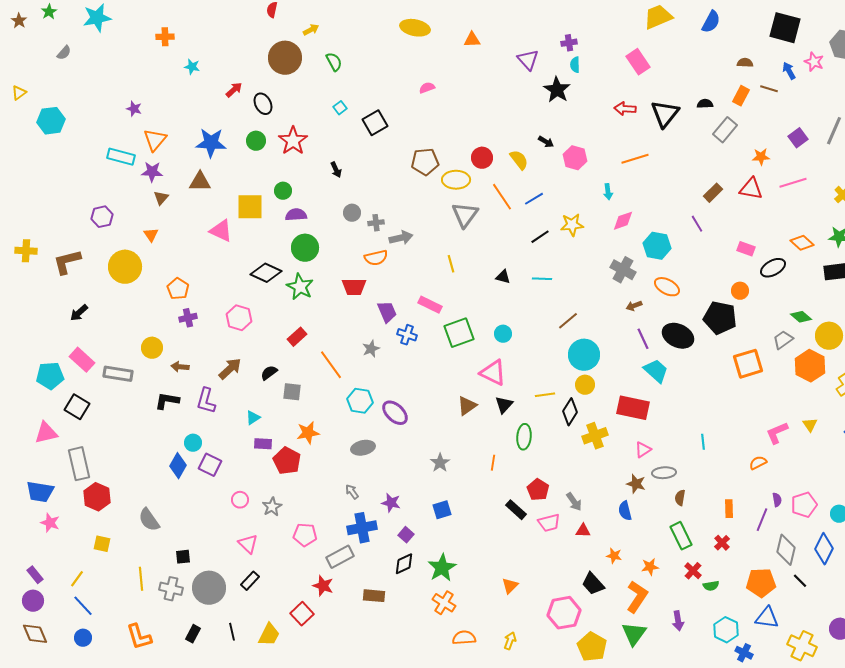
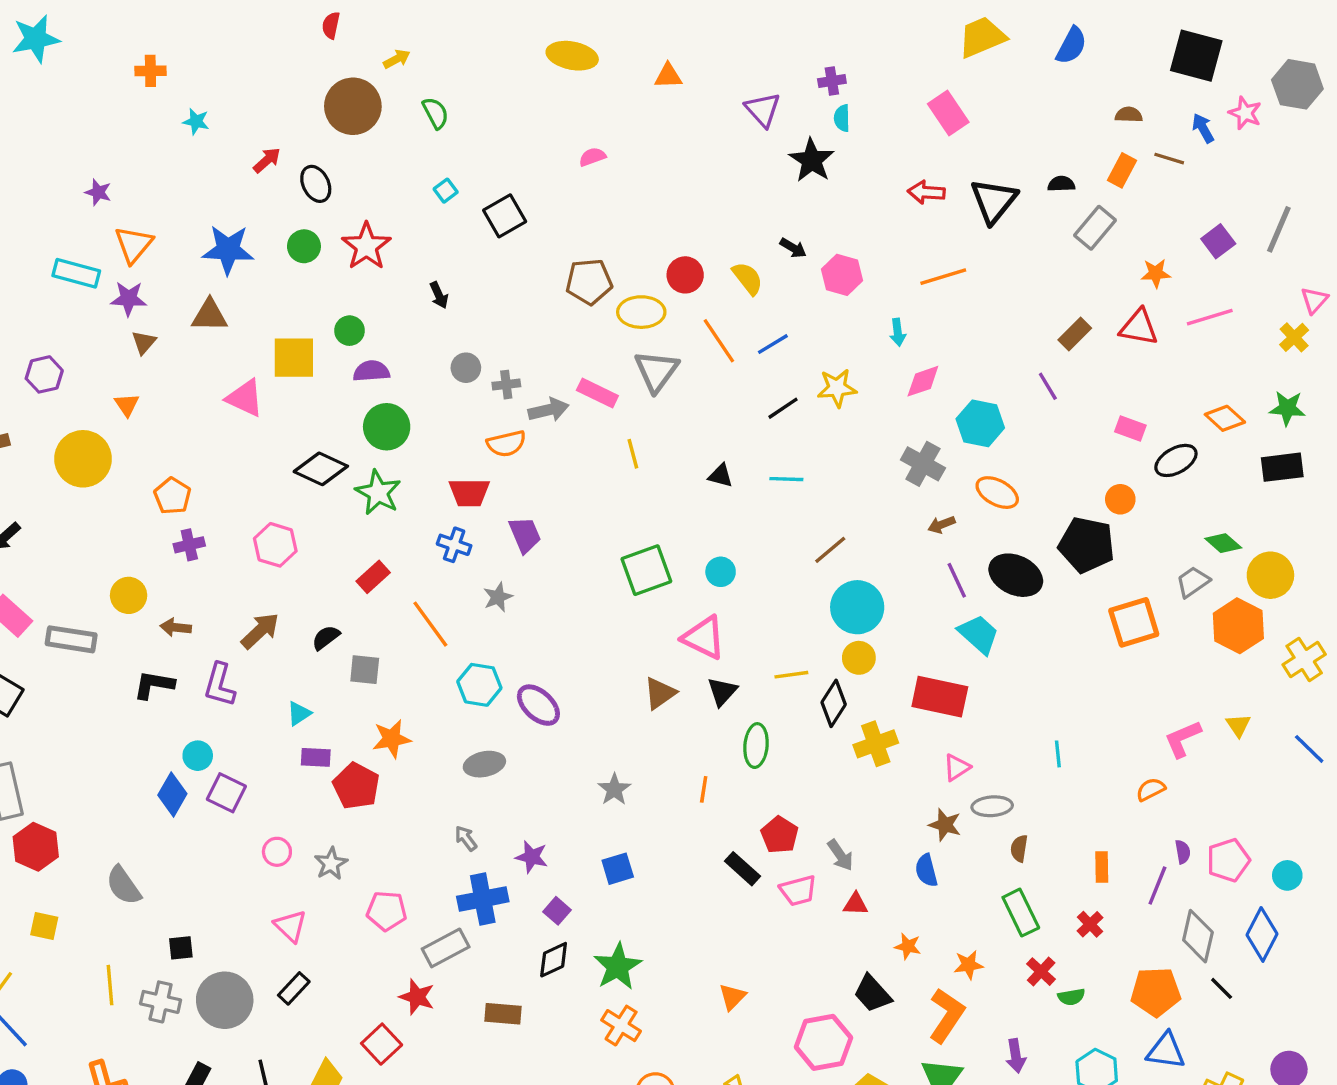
pink rectangle: (430, 305) -> (597, 393), moved
blue cross: (407, 335) -> (454, 545), moved

